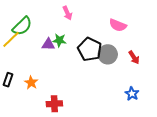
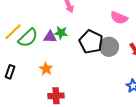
green semicircle: (22, 26) -> (28, 38), moved
orange star: (31, 83) -> (46, 69), moved

